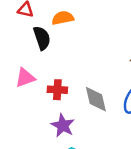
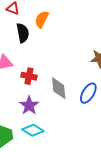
orange semicircle: (63, 18) -> (42, 19), turned -60

